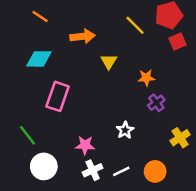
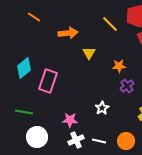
cyan diamond: (39, 59) -> (24, 68), moved, turned -40
green line: (28, 135) -> (24, 112), turned -42
white line: (121, 171) -> (99, 141), turned 40

